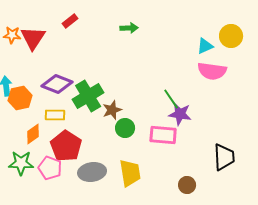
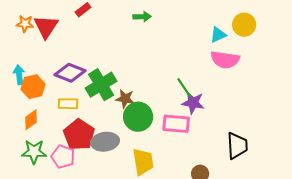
brown star: (112, 110) -> (125, 99), turned 30
green circle: (125, 128) -> (138, 117), size x1.5
orange diamond: (33, 134) -> (31, 120), moved
gray ellipse: (92, 172) -> (105, 142), moved

